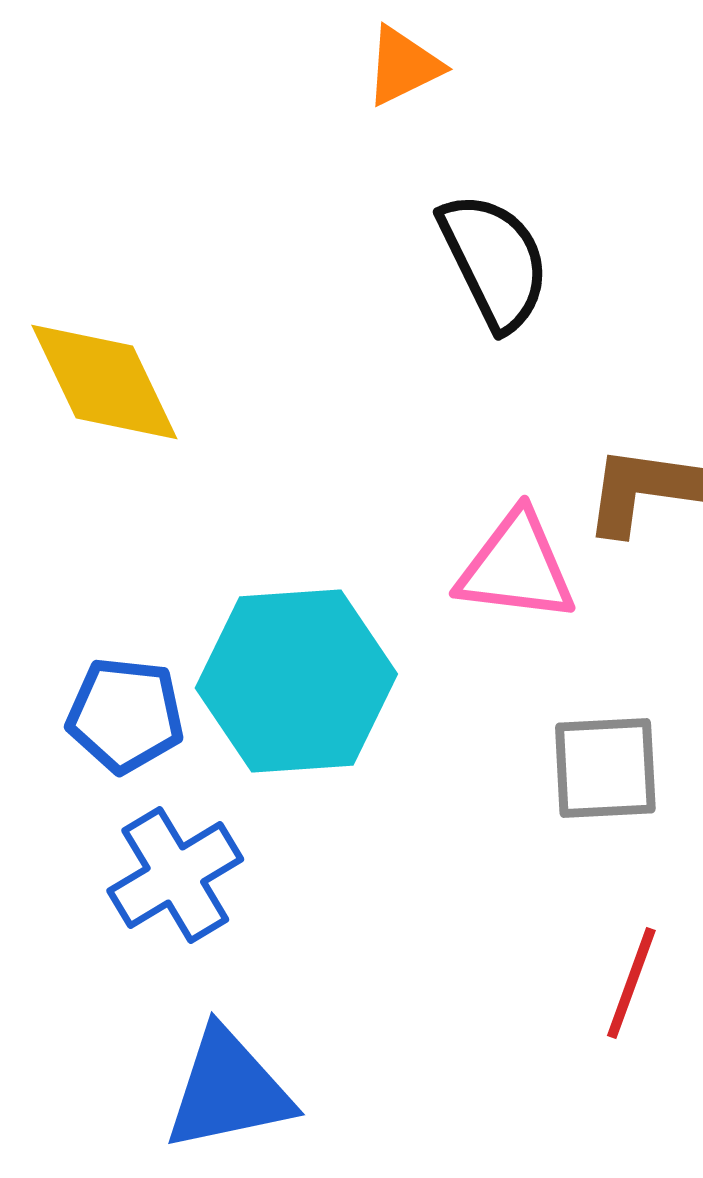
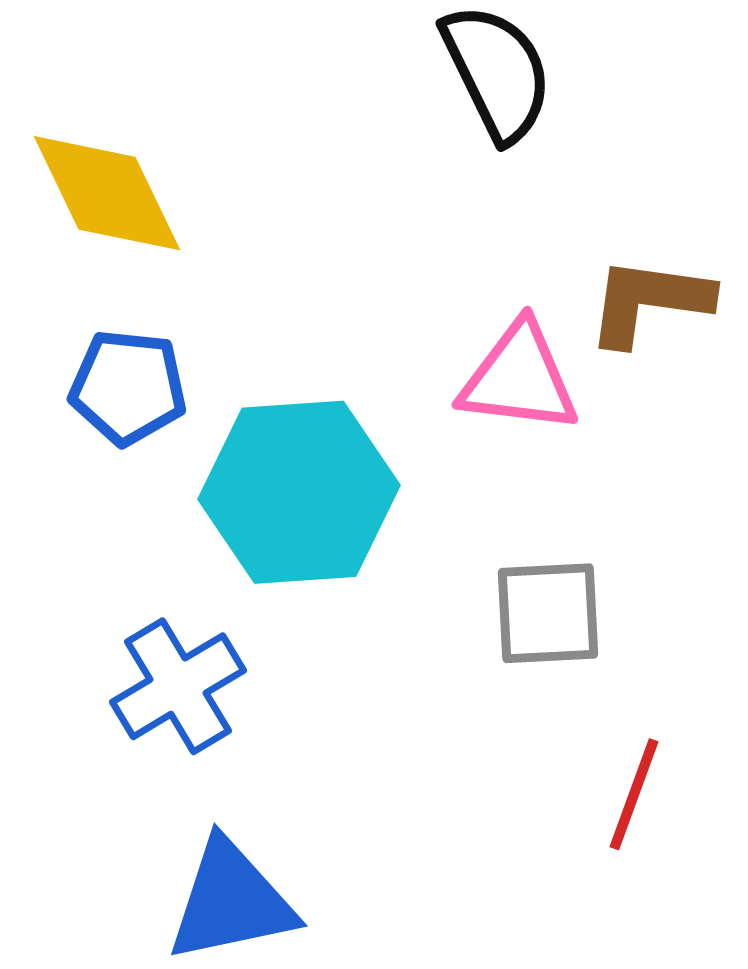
blue pentagon: (125, 715) -> (128, 387), moved
gray square: (605, 768) -> (548, 613), moved

